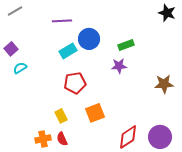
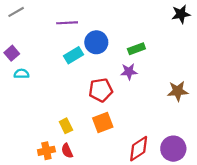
black star: (167, 13) -> (181, 14), turned -30
cyan semicircle: (20, 68) -> (21, 74), turned 32
red pentagon: (75, 83) -> (101, 90), moved

